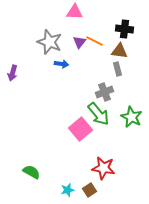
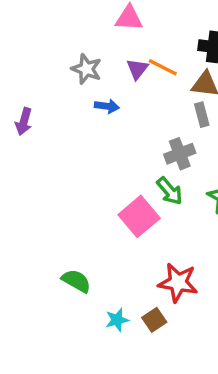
gray star: (50, 42) -> (86, 69), size x0.7
green arrow: (98, 114) -> (170, 191), size x0.7
green semicircle: (32, 172) -> (76, 281), moved

